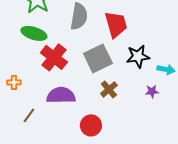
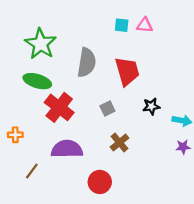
black star: (138, 56) -> (151, 106), size x0.7
gray square: (98, 58) -> (107, 109), size x0.5
purple star: (152, 91) -> (183, 147), moved

